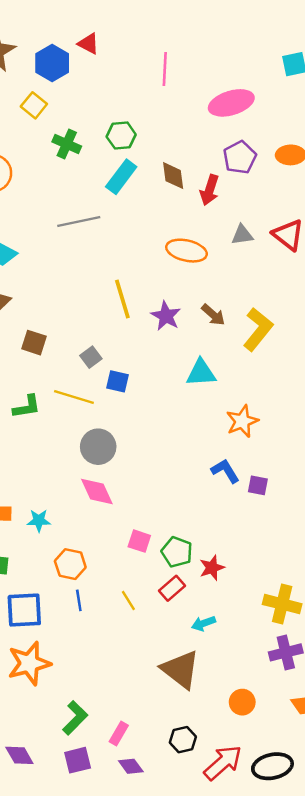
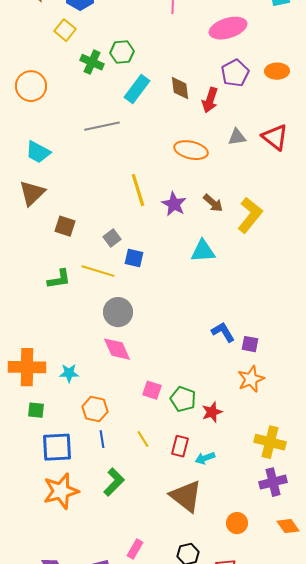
green hexagon: (121, 136) -> (122, 52), moved
orange star: (242, 421) -> (251, 379), moved
red rectangle: (172, 588) -> (180, 446), moved, turned -35
green L-shape: (75, 718) -> (114, 482), moved

